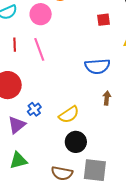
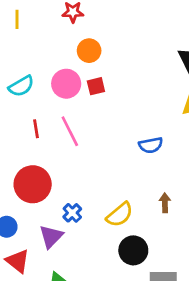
red square: (103, 20) -> (96, 86), moved
blue semicircle: (97, 66) -> (151, 145), size x0.7
brown arrow: (107, 98) -> (165, 203), moved

